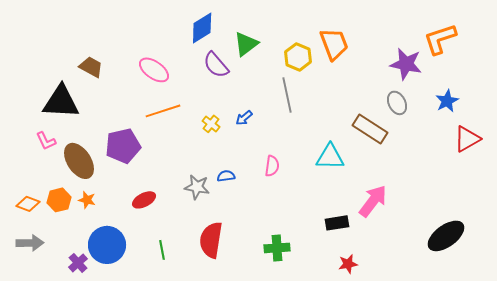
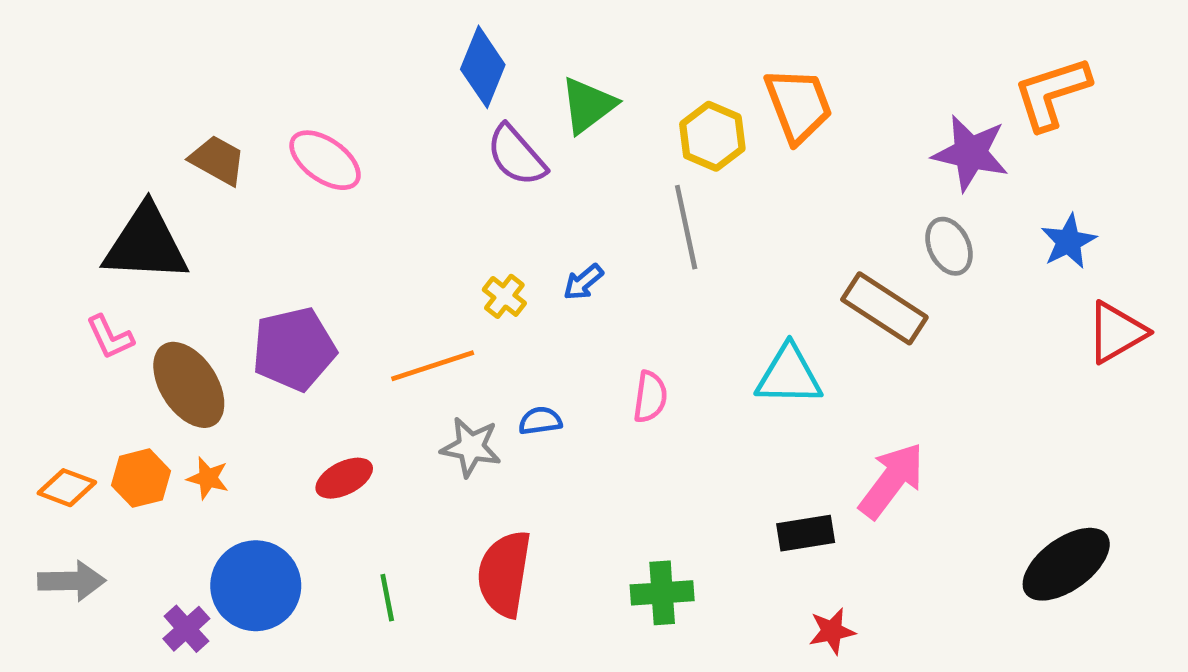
blue diamond: (202, 28) -> (483, 67), turned -36
pink ellipse: (154, 70) -> (325, 160), moved
orange line: (163, 111) -> (433, 366), moved

